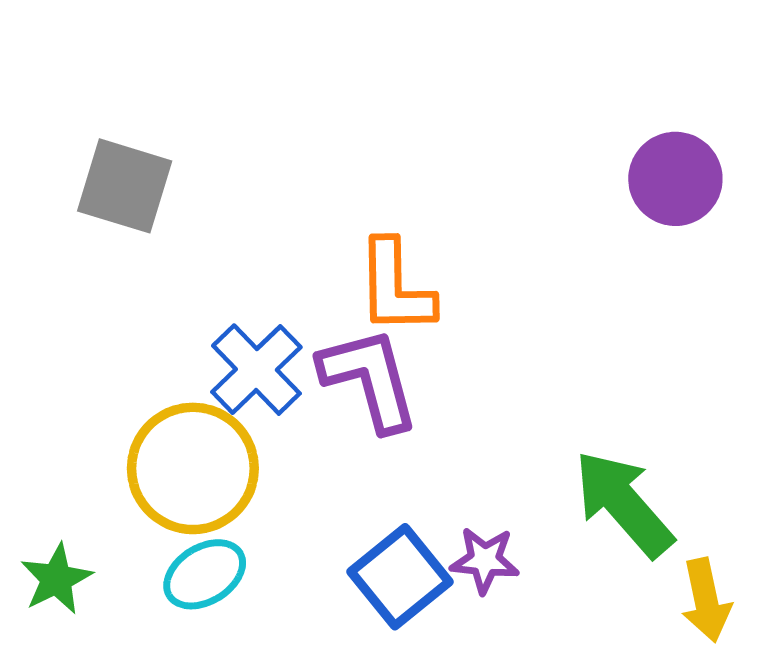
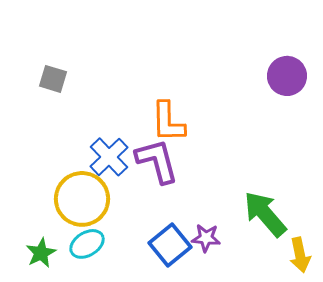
gray square: (125, 186) -> (53, 79), size x0.7
green star: (56, 579) -> (41, 253), moved

